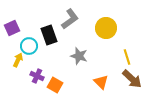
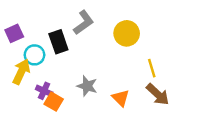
gray star: (79, 56) -> (87, 86), moved
yellow arrow: (18, 60) -> (21, 72), size x1.5
orange square: (55, 85) -> (54, 102), moved

